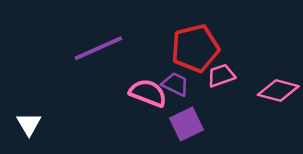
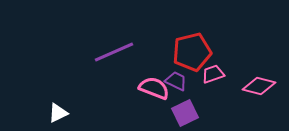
white triangle: (29, 124) -> (58, 113), turned 35

